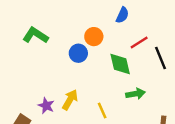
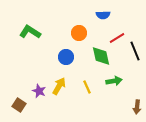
blue semicircle: (122, 15) -> (103, 15), turned 64
blue circle: (78, 53) -> (66, 57), moved
yellow line: (102, 110) -> (87, 87), moved

